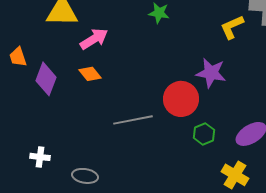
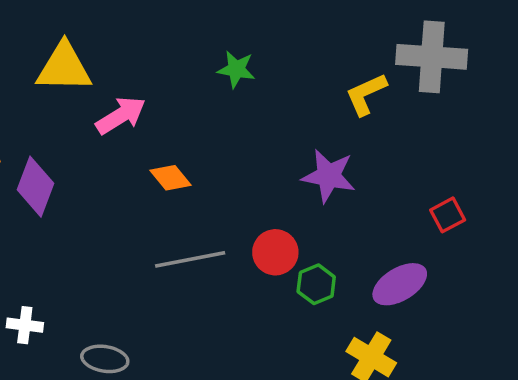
orange diamond: (90, 74) -> (171, 178), moved
red circle: (181, 99) -> (275, 252), moved, size x0.7

